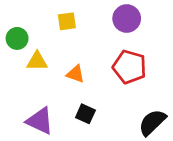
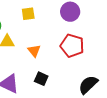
orange triangle: (75, 74) -> (34, 51), turned 32

